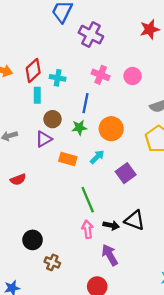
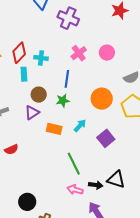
pink cross: (101, 75) -> (79, 53), turned 35
orange circle: (111, 129) -> (102, 99), moved
pink arrow: (88, 229) -> (75, 190), turned -63

